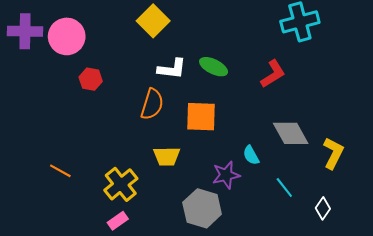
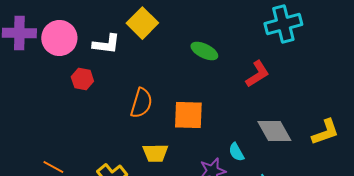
green ellipse: (214, 67) -> (204, 51), moved
white L-shape: (172, 69) -> (106, 44), moved
yellow L-shape: (333, 153) -> (325, 132), moved, turned 44

